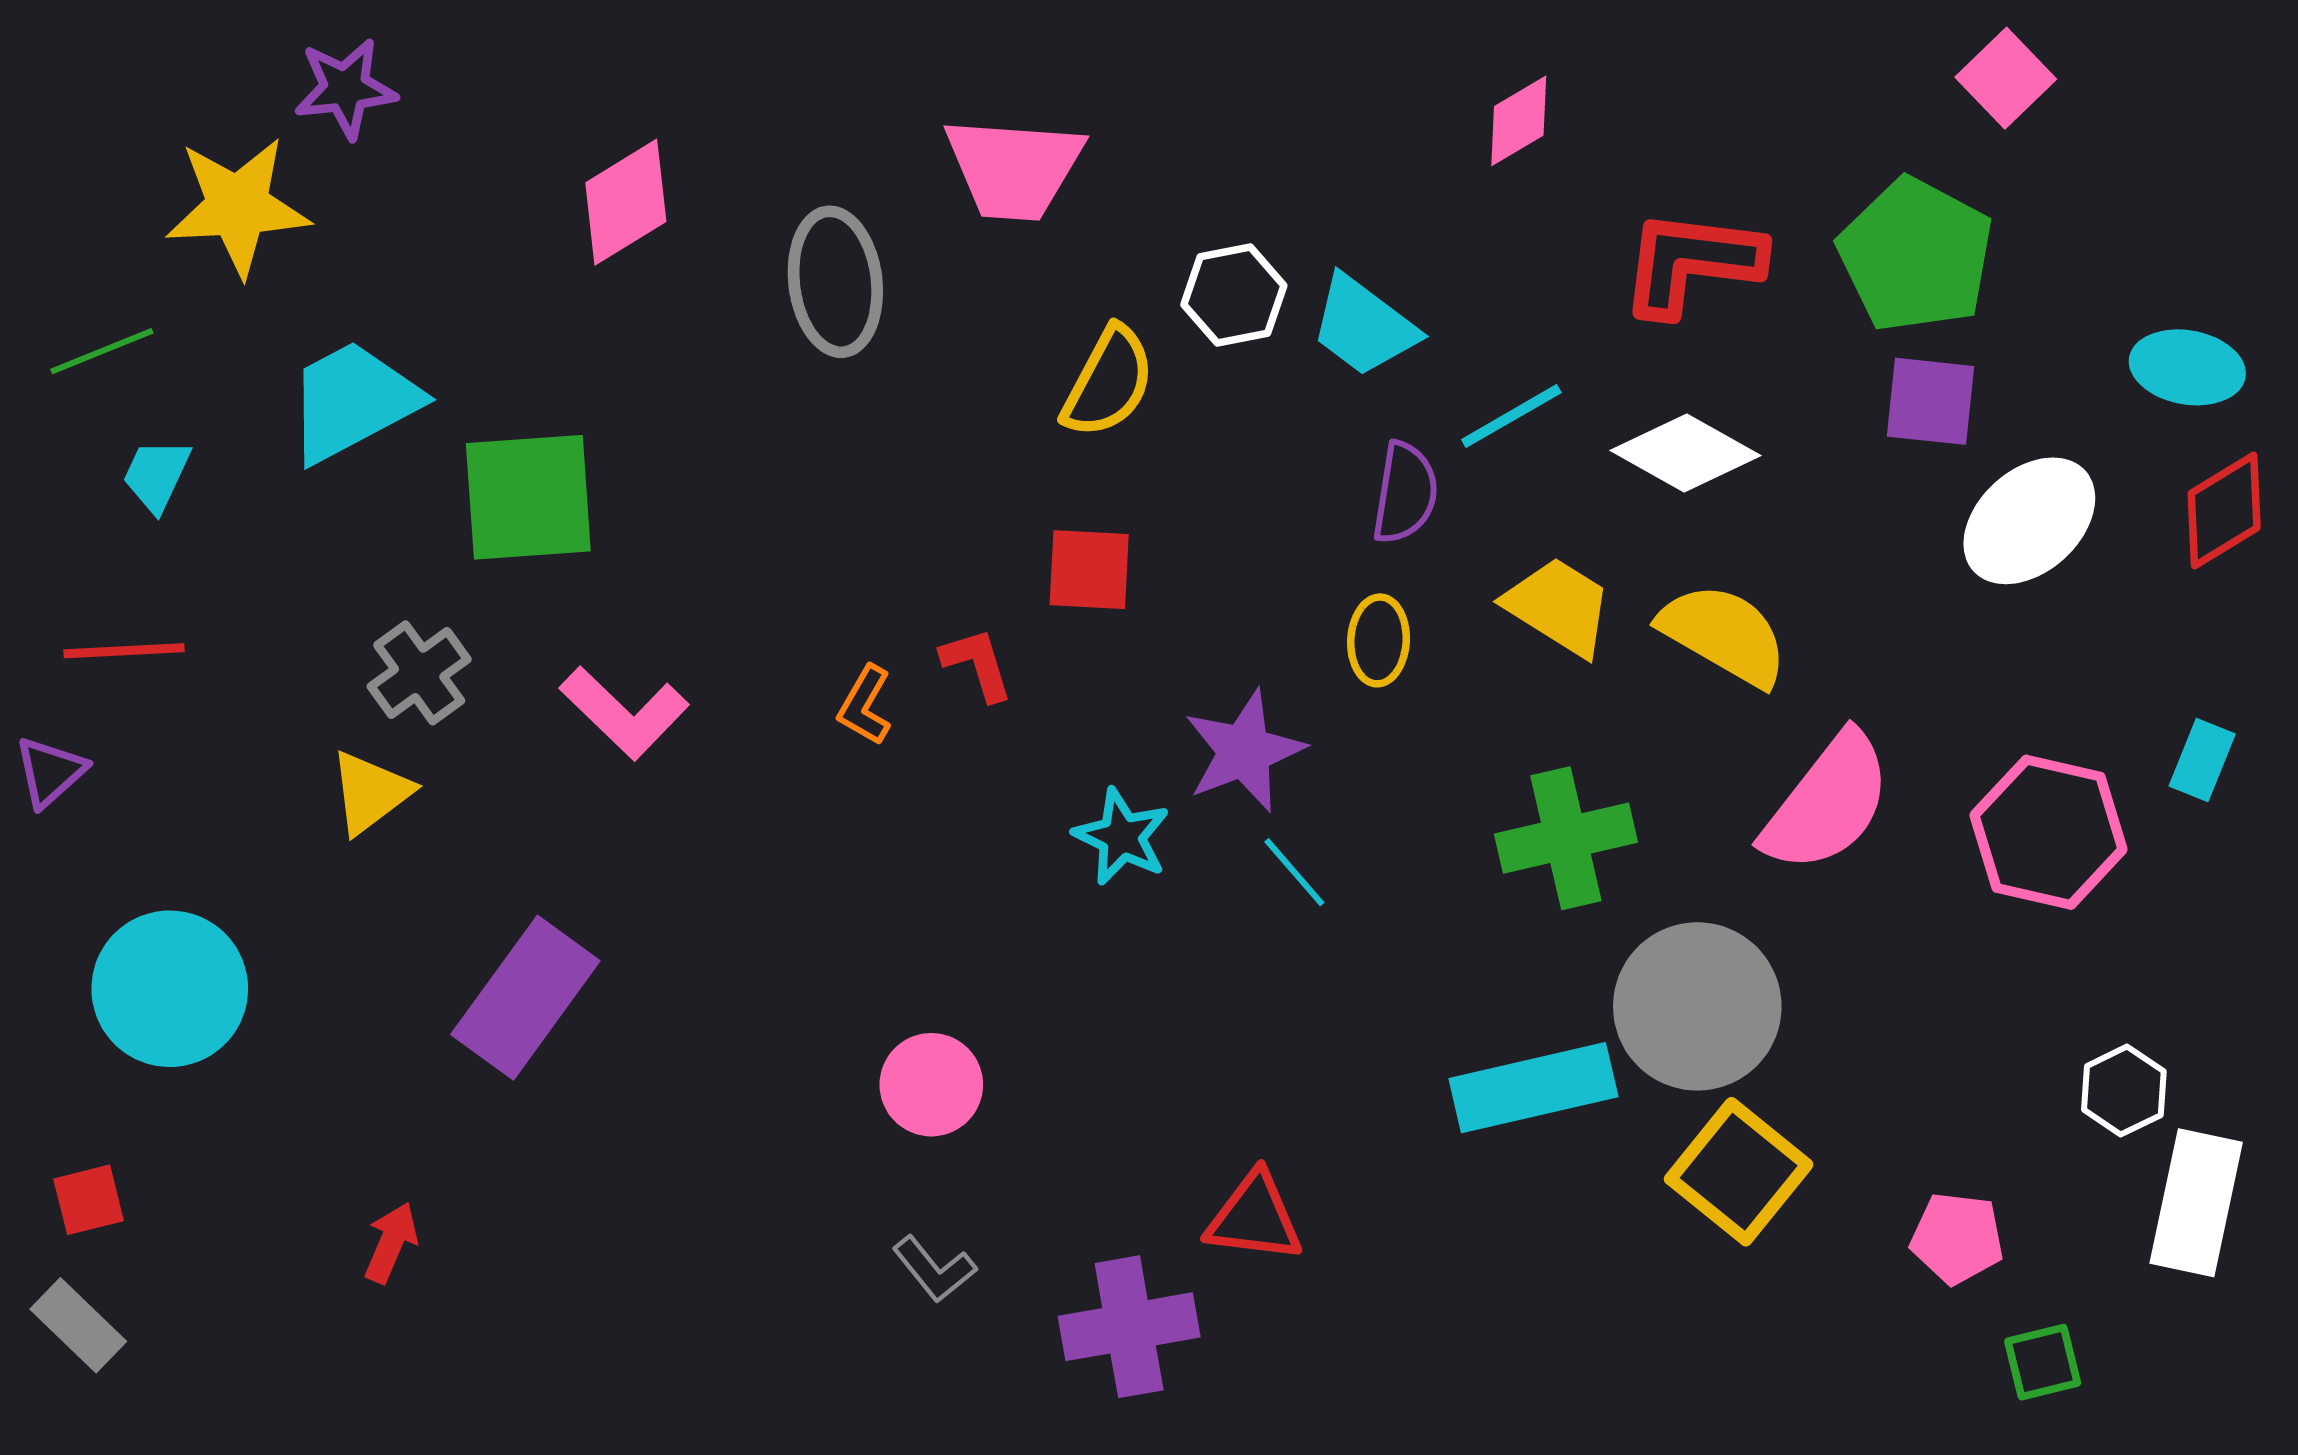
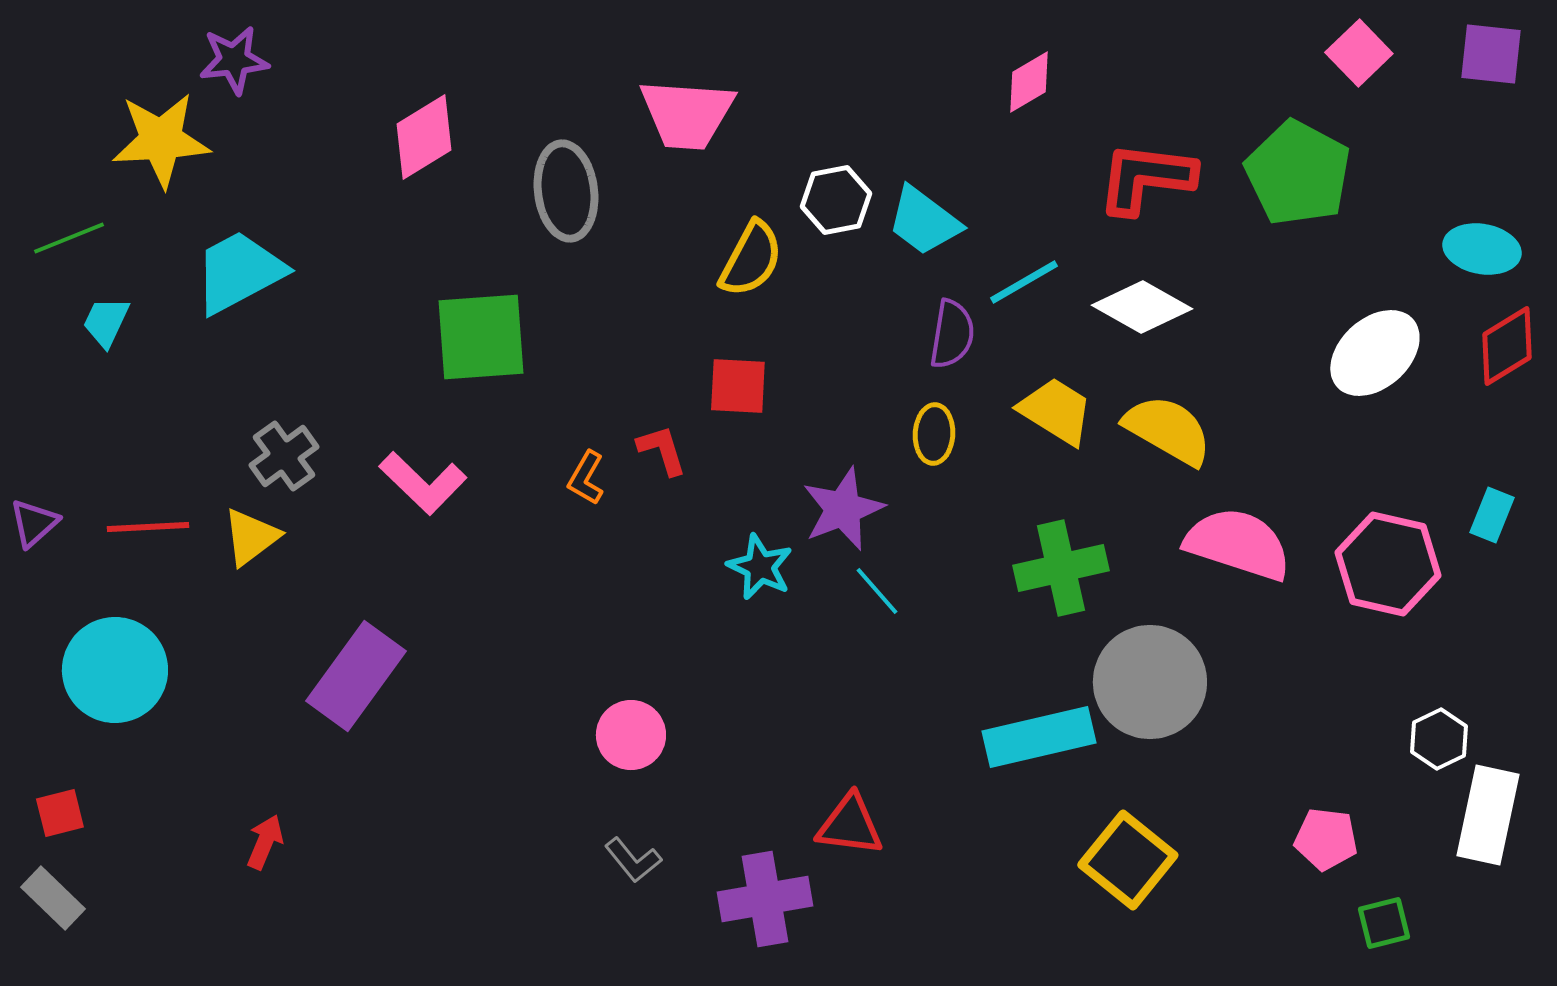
purple square: (1930, 401) -> (1491, 54), moved
green square: (528, 497) -> (481, 337), moved
red line: (124, 651) -> (148, 527), moved
pink semicircle: (1827, 803) -> (1238, 544), turned -110
yellow square: (1739, 1172) -> (1128, 860), moved

